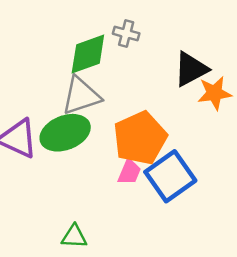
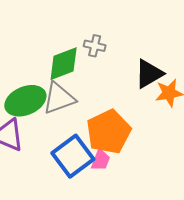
green ellipse: (65, 133) -> (25, 101), moved
blue square: (170, 176) -> (73, 156), moved

